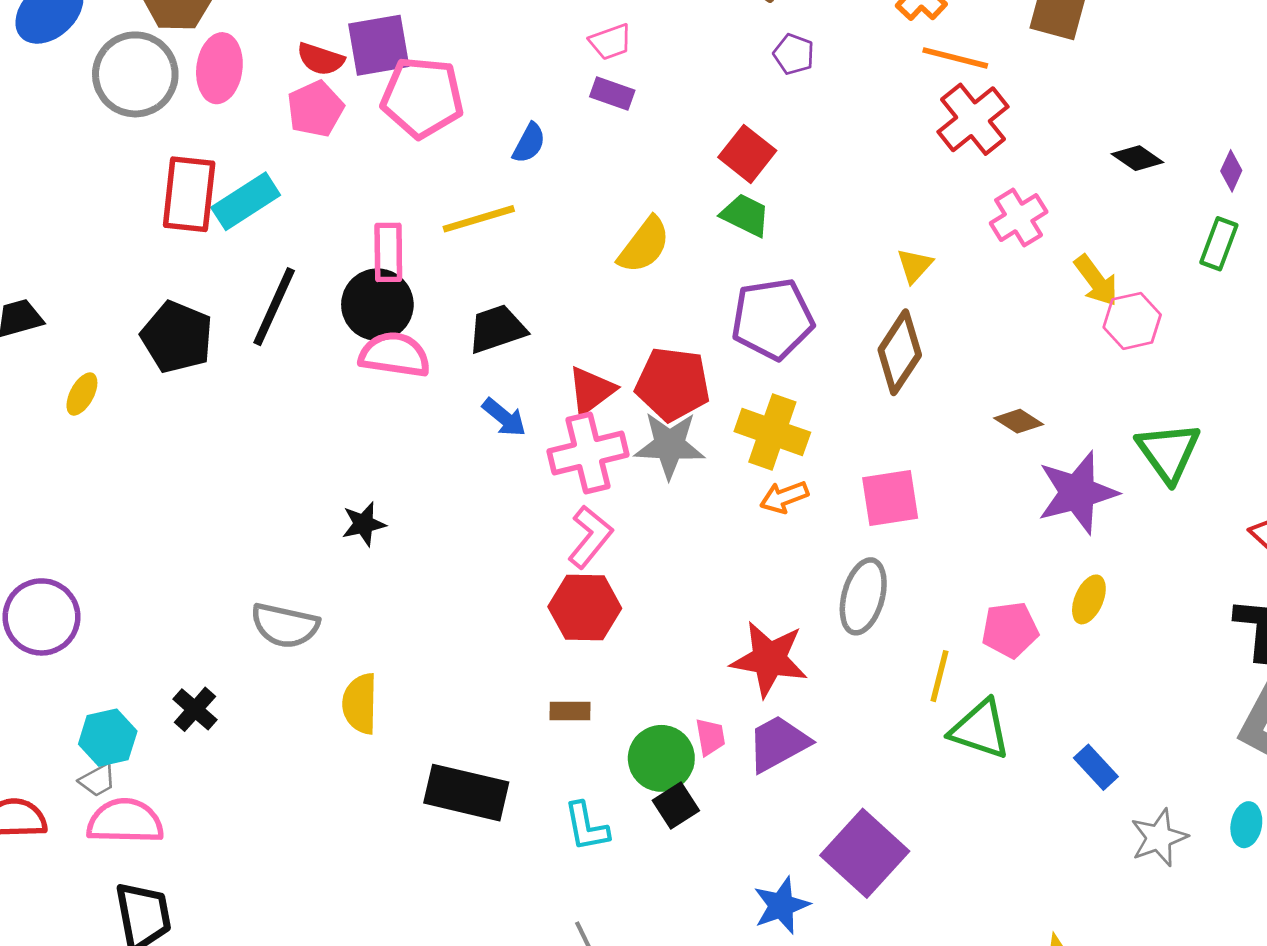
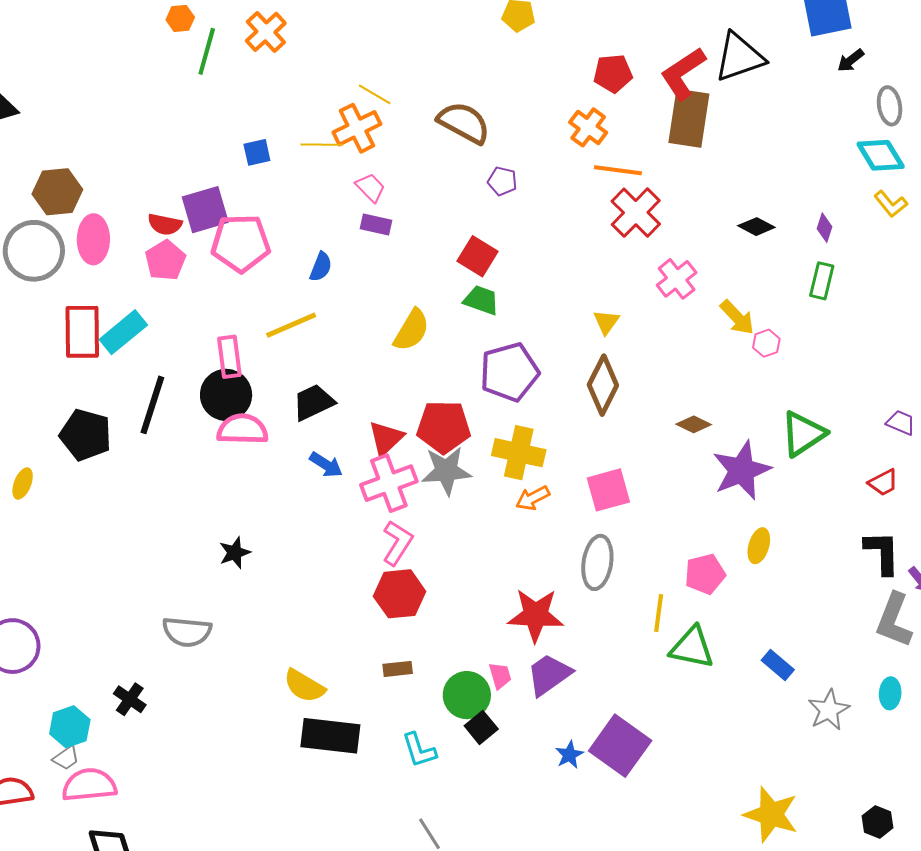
pink trapezoid: (611, 42) -> (370, 188), turned -108
pink hexagon: (1132, 321) -> (766, 343), size x0.7
green triangle: (1168, 452) -> (803, 434), turned 39
yellow semicircle: (360, 704) -> (304, 686), moved, turned -54
blue star: (781, 905) -> (569, 755), moved, size x0.7

